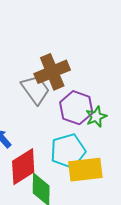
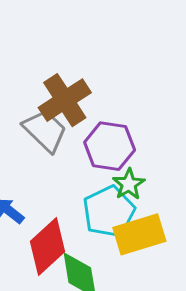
green star: (96, 117) -> (129, 184), moved

